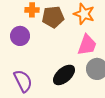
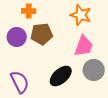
brown pentagon: (53, 17) -> (42, 34), moved

